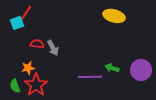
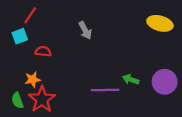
yellow ellipse: (114, 16) -> (160, 23), moved
cyan square: (17, 23) -> (20, 36), moved
gray arrow: (53, 48) -> (85, 30), moved

